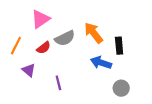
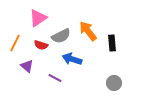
red semicircle: (44, 48) -> (41, 45), turned 56
blue arrow: (101, 63) -> (72, 59), moved
purple line: (58, 83) -> (55, 78), turned -48

